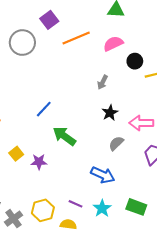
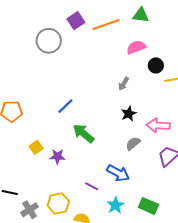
orange line: (76, 38) -> (106, 24), moved
purple line: (76, 204) -> (92, 186), moved

